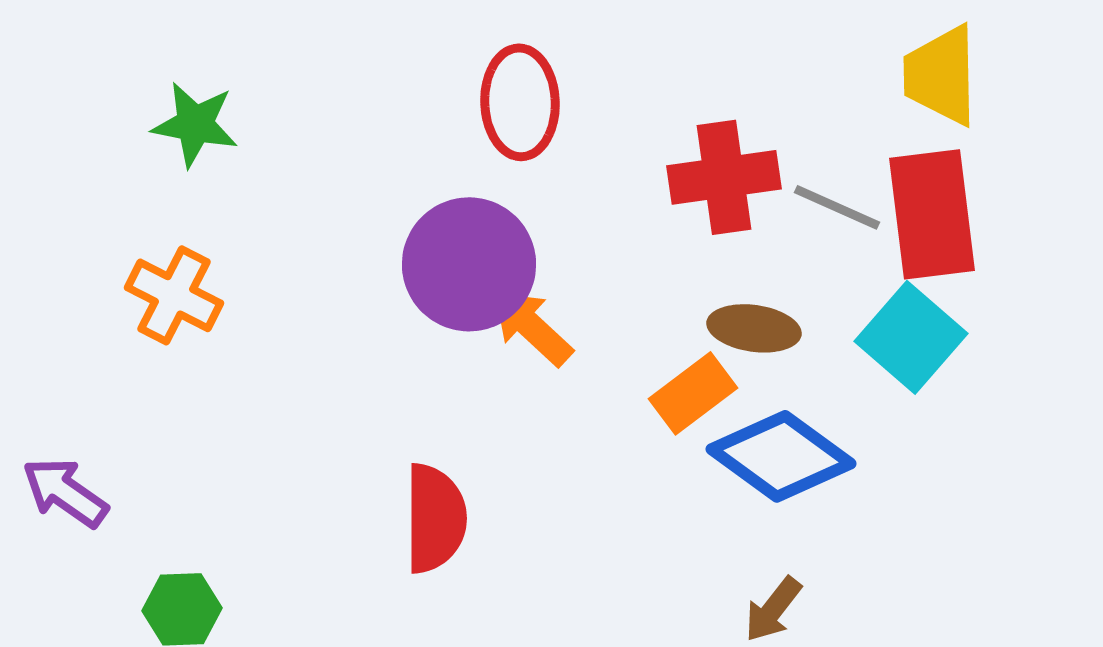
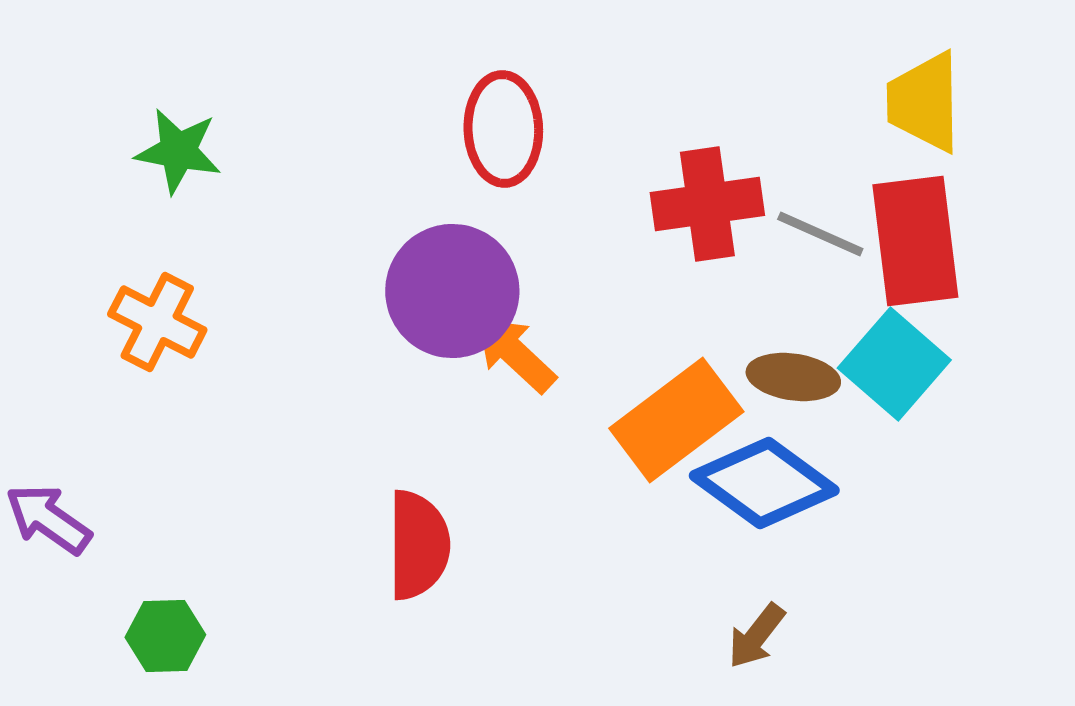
brown ellipse: (754, 328) -> (793, 377), moved
orange rectangle: (693, 393) -> (676, 420), size x1.5

